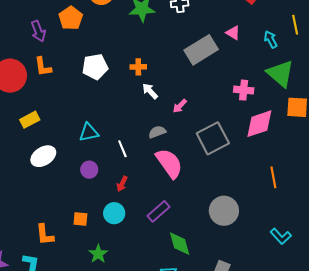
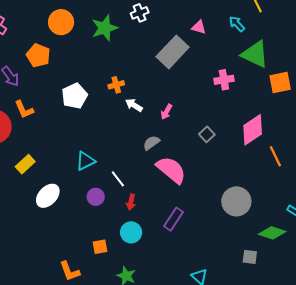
pink diamond: (259, 124) -> (253, 130), moved
gray square: (213, 138) -> (207, 134), size x0.5
white line: (122, 149) -> (118, 179), moved
green diamond: (180, 244) -> (272, 233), moved, turned -40

